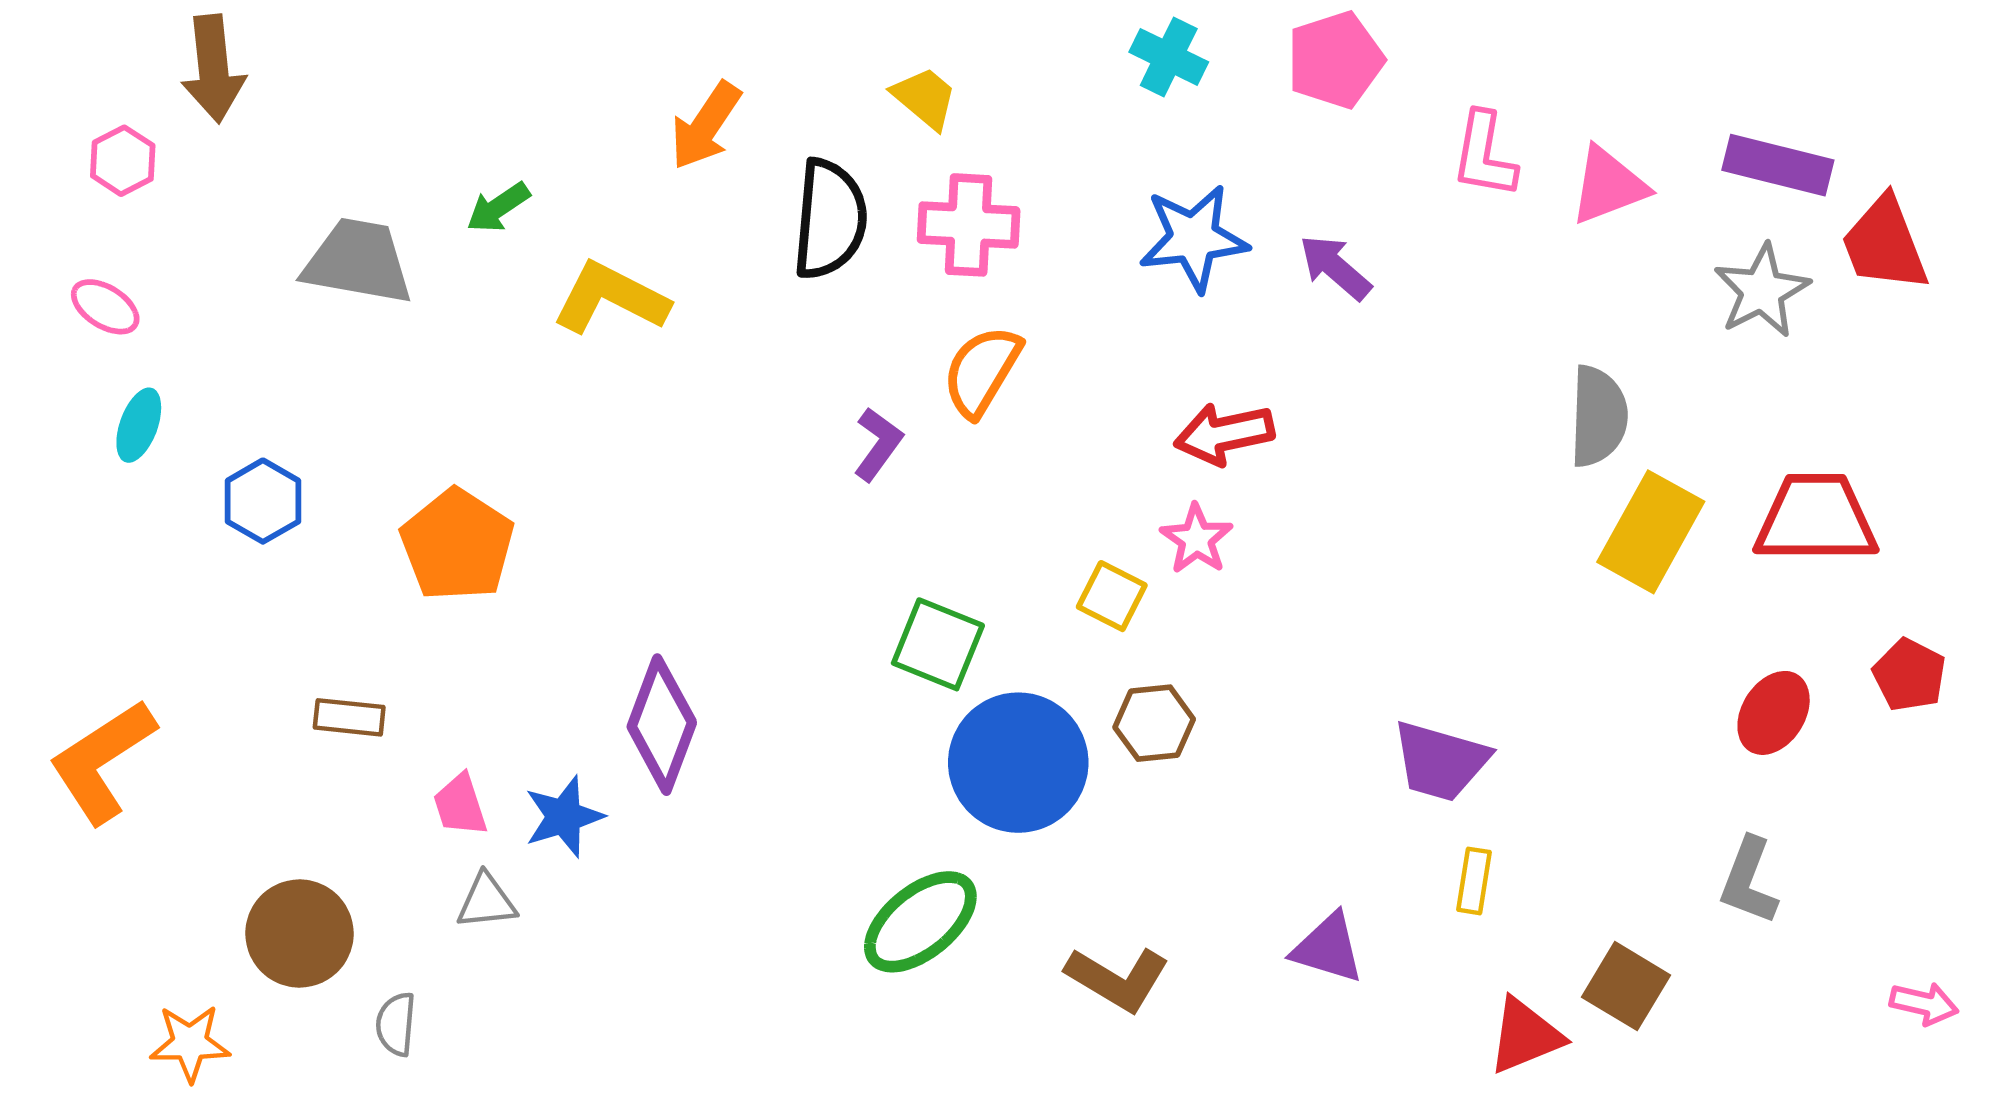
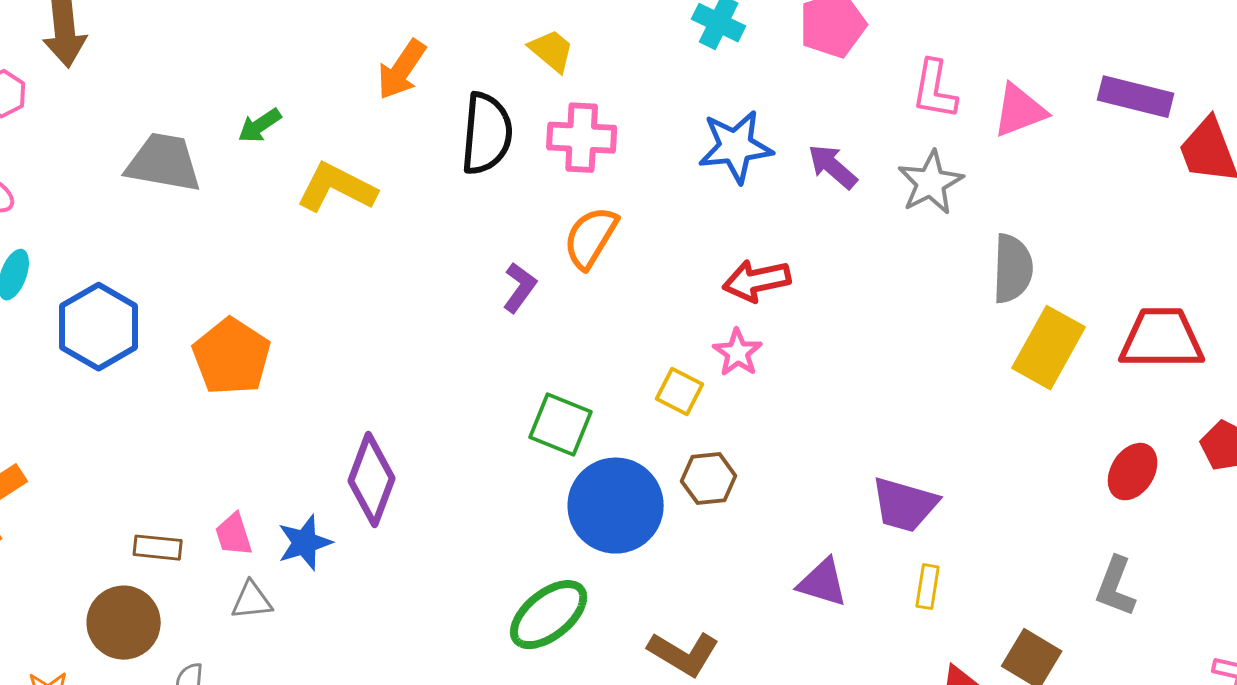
gray star: (1762, 291) -> (931, 183), moved
blue hexagon: (263, 501) -> (99, 327), size x1.5
brown rectangle: (349, 717) -> (158, 548), moved
purple triangle: (1328, 948) -> (823, 583), moved

